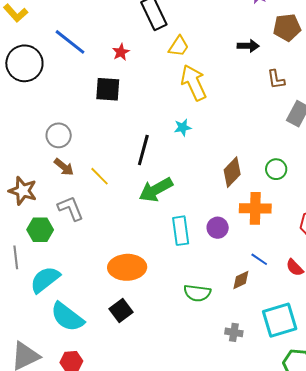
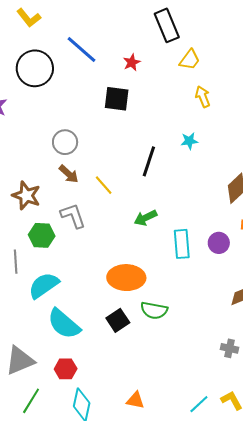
yellow arrow: (194, 83) -> (203, 97), size x0.6
green arrow: (156, 190) -> (145, 218), moved, size x0.7
green semicircle: (197, 293) -> (154, 310), moved

